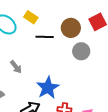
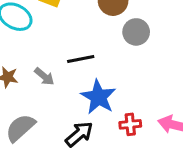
black line: (45, 37) -> (81, 59), moved

